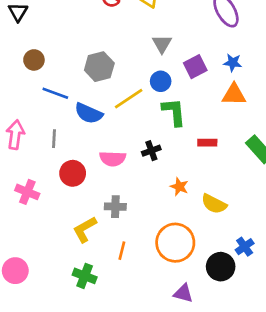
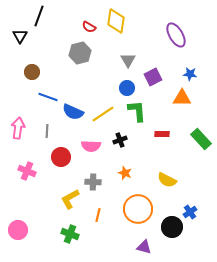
blue star: (233, 63) -> (190, 74), moved
gray hexagon: (99, 67) -> (80, 53), moved
yellow line: (129, 99) -> (103, 114), moved
orange star: (179, 187) -> (125, 173), moved

